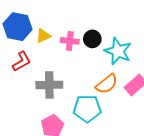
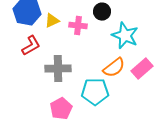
black circle: (92, 39) -> (102, 12), moved

